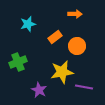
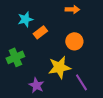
orange rectangle: (55, 37) -> (40, 32), moved
purple line: (84, 87) -> (81, 82), turned 48

